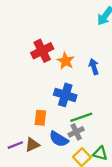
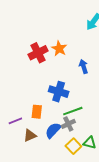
orange star: (66, 61) -> (59, 49), moved
blue semicircle: (59, 139) -> (53, 130), turned 102
purple line: (15, 145) -> (15, 121), moved

